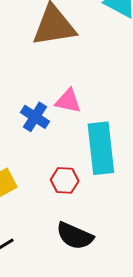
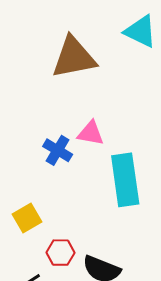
red hexagon: (65, 180) -> (60, 253), moved

